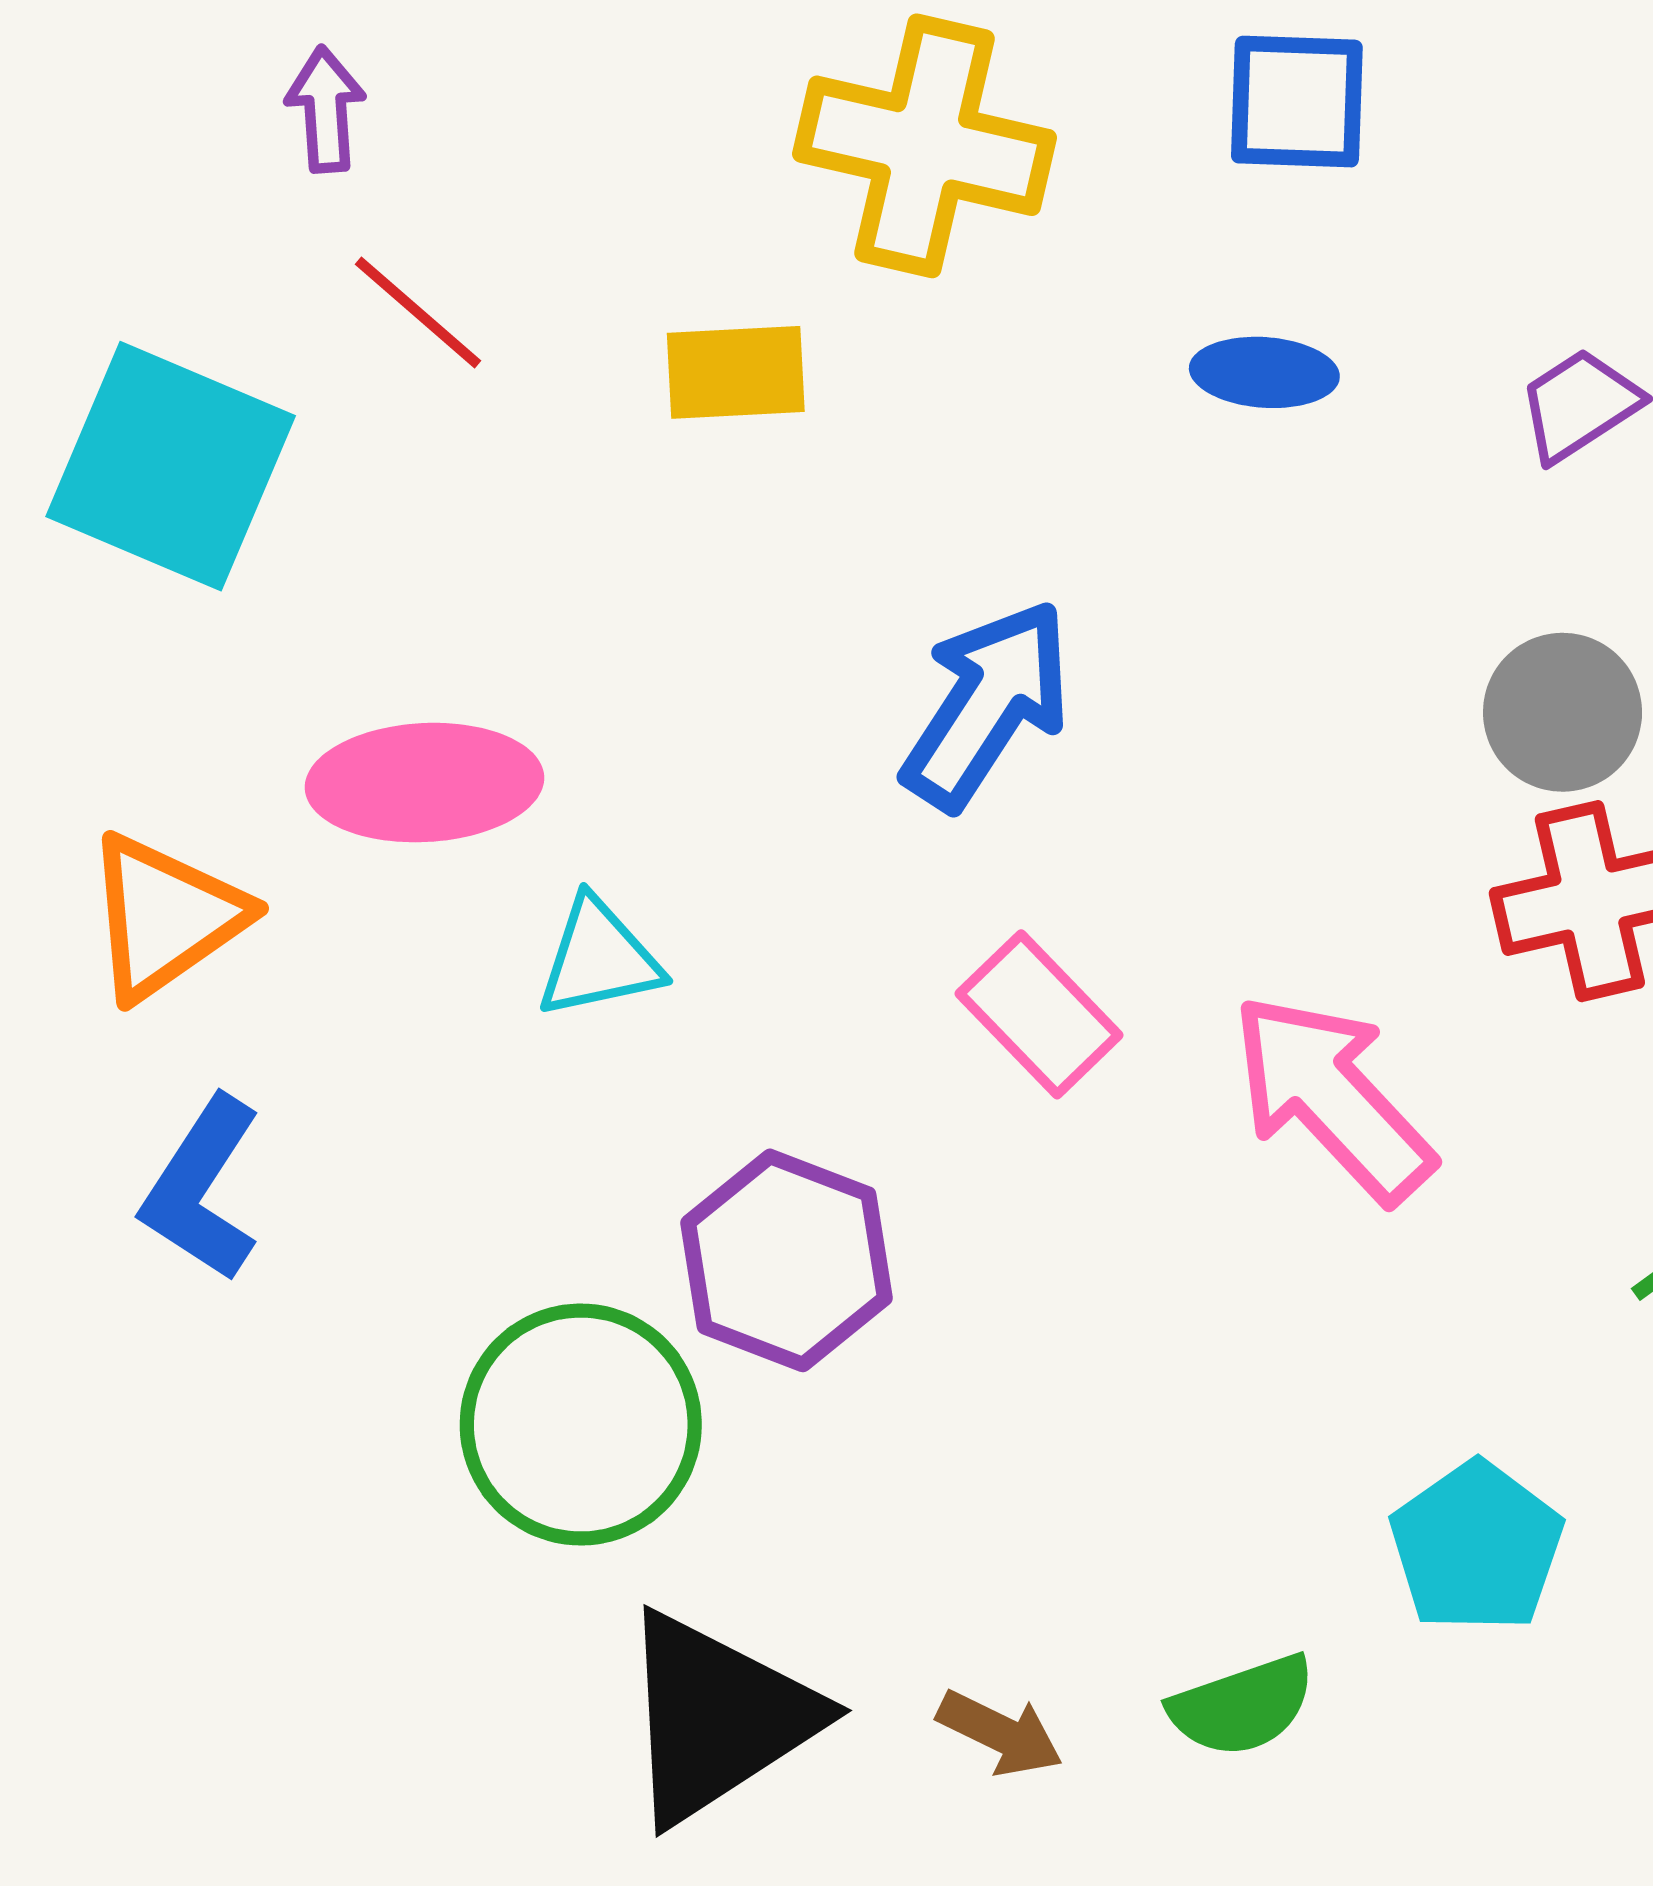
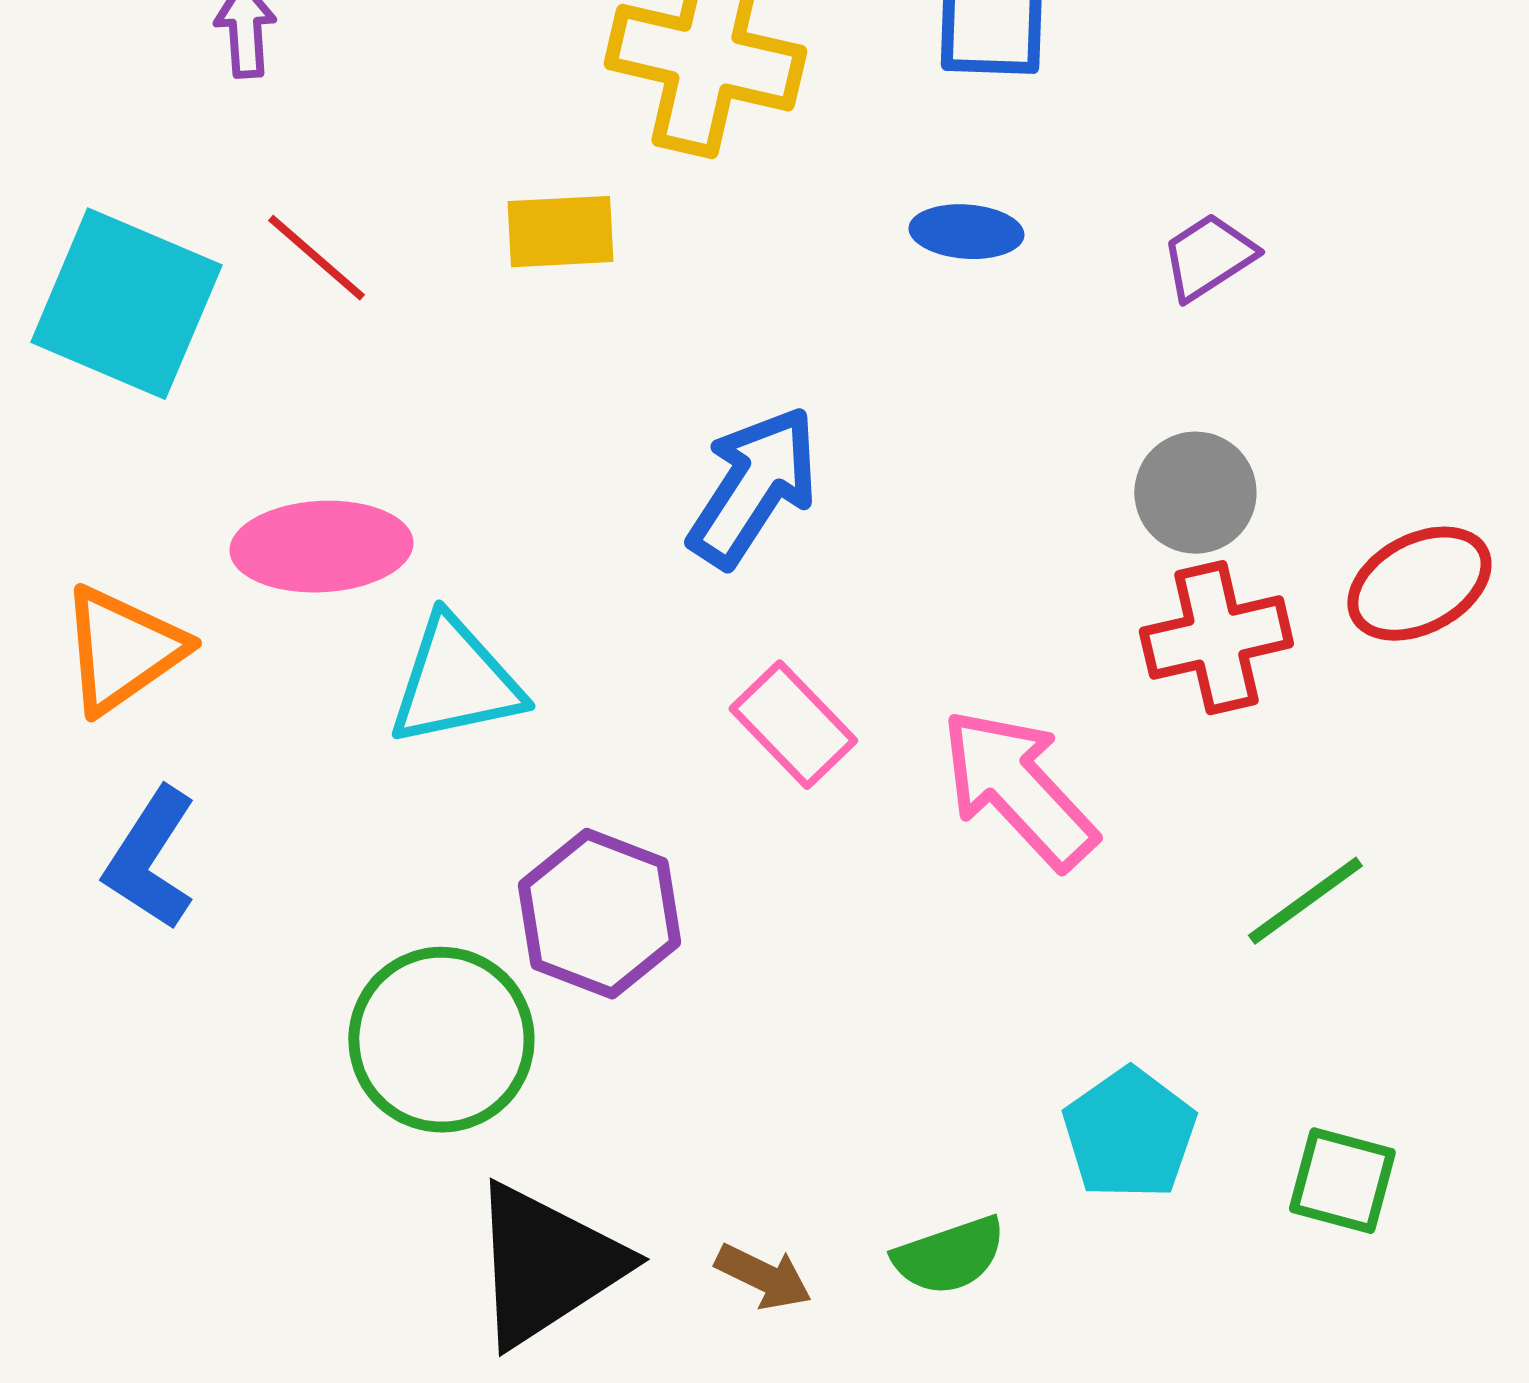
red line: (418, 313) -> (316, 258), moved
cyan triangle: (599, 958) -> (455, 682), size x1.4

